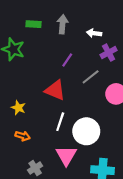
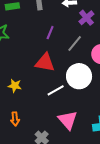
white line: (60, 122) -> (56, 90), turned 54
white circle: (86, 131) -> (79, 76), moved
orange arrow: (23, 136) -> (15, 119), moved, turned 80

